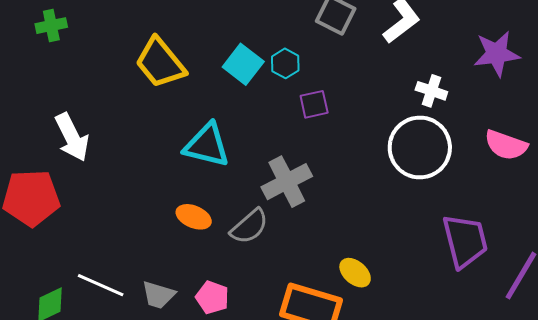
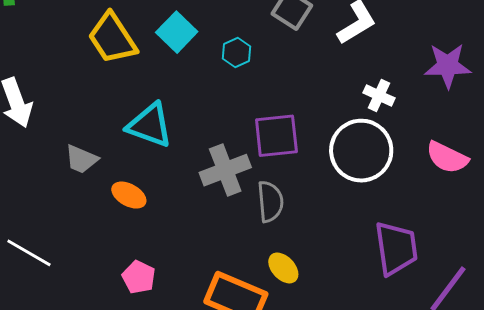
cyan square: (243, 64) -> (177, 32), moved
purple square: (314, 104) -> (276, 136), moved, size x1.6
gray semicircle: (249, 226) -> (270, 202), moved, turned -60
gray trapezoid: (158, 295) -> (81, 159), moved

